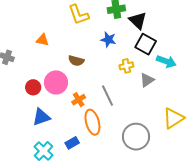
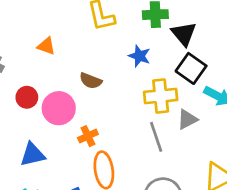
yellow cross: (126, 66) -> (161, 96), size x1.6
red circle: (33, 87) -> (27, 97), moved
gray line: (107, 96) -> (156, 137), moved

